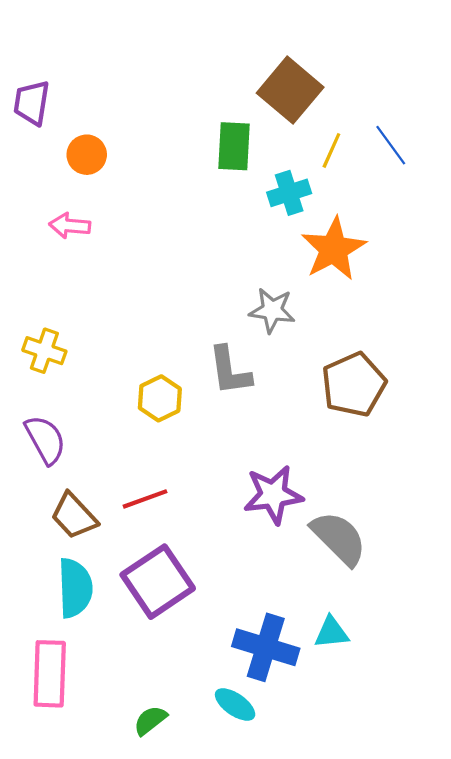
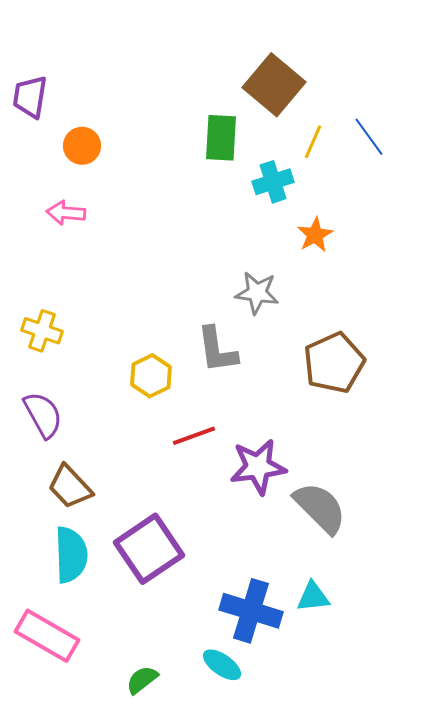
orange star: (334, 249) -> (315, 235), size x0.6
red line: (145, 499) -> (194, 436), moved
pink rectangle: (50, 674) -> (47, 636), turned -62

